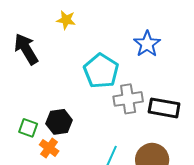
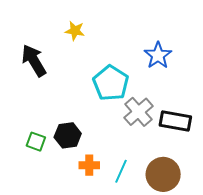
gray cross: (128, 99) -> (138, 112), turned -32
orange cross: (49, 148) -> (89, 165), moved, turned -36

